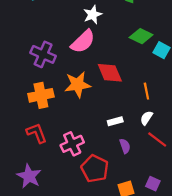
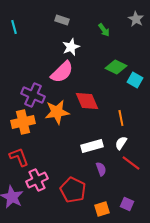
purple cross: (43, 54) -> (33, 95), moved
white rectangle: (115, 121) -> (92, 146), size x1.5
pink cross: (72, 144) -> (37, 180), moved

